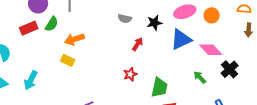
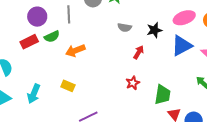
green semicircle: (52, 24) -> (52, 37), turned 35
yellow rectangle: (68, 60) -> (68, 86), moved

